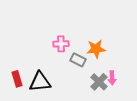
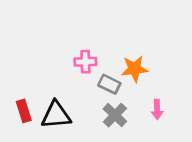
gray cross: (99, 82) -> (115, 115), moved

